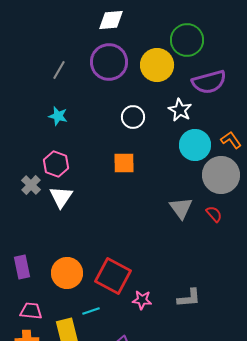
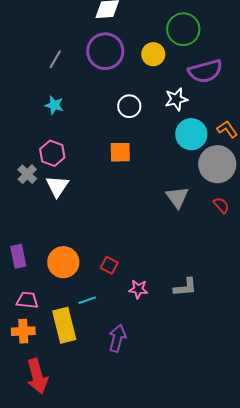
yellow circle: (157, 65) -> (153, 54), size x0.7
white star: (180, 110) -> (176, 99), turned 30
red semicircle: (214, 214) -> (221, 205), moved
red square: (113, 276) -> (109, 265), size x0.5

